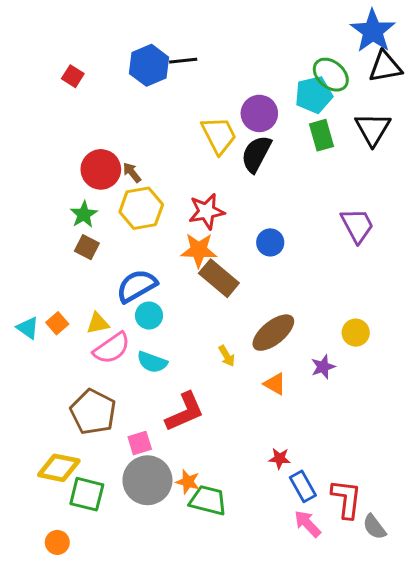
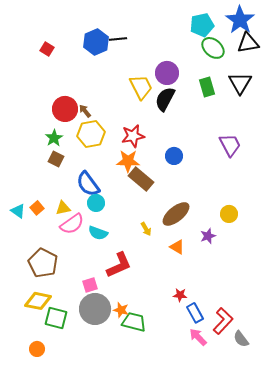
cyan pentagon: (314, 95) -> (202, 25), moved
blue semicircle: (137, 286) -> (88, 184), turned -96
brown pentagon: (93, 412) -> (43, 263), moved
red L-shape: (346, 499) -> (223, 321), turned 36

